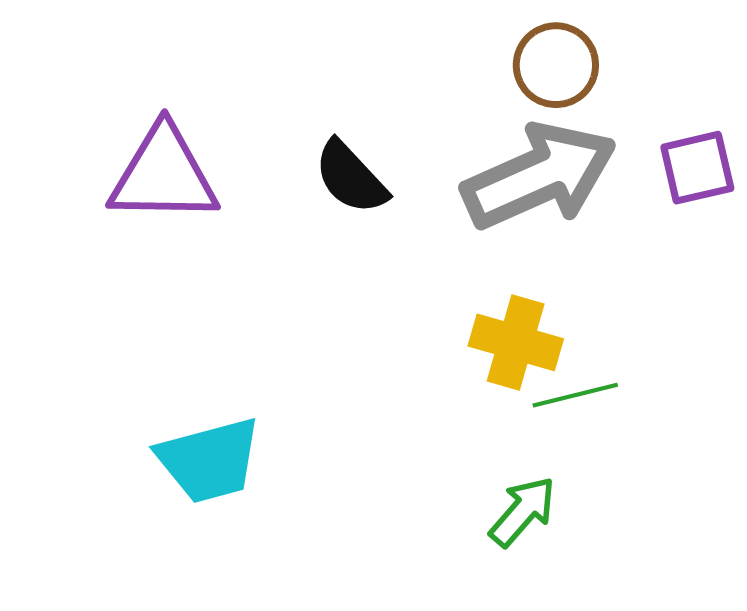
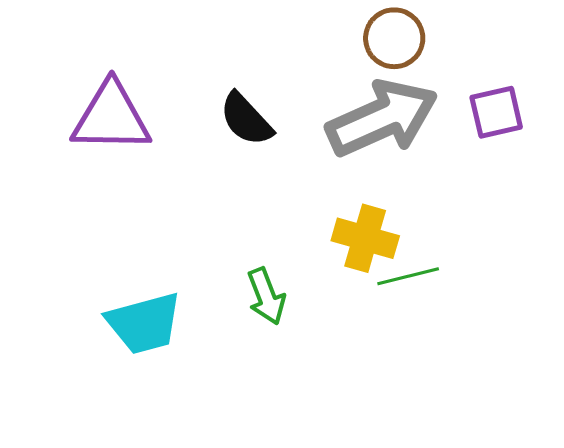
green arrow: (523, 512) -> (266, 296), moved, turned 118

